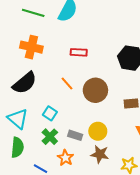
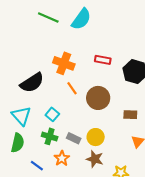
orange cross: (31, 47) -> (64, 63), moved
red rectangle: (79, 52) -> (103, 60), moved
green cross: (50, 137) -> (50, 136), turned -35

